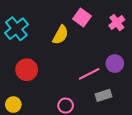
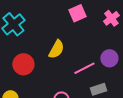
pink square: (82, 17) -> (77, 13), turned 30
yellow semicircle: (60, 35) -> (56, 49), moved

